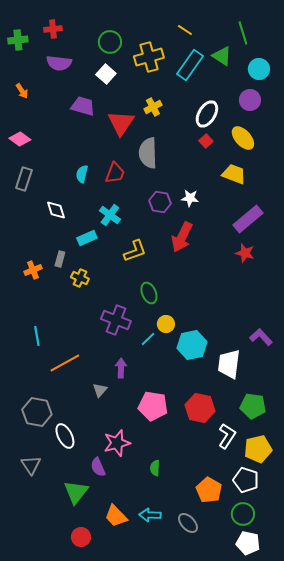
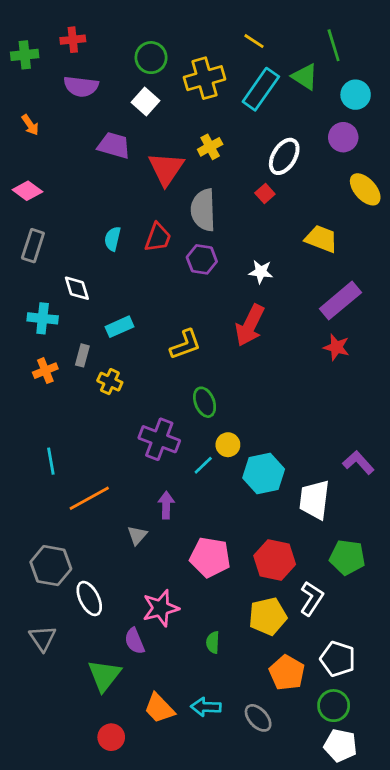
yellow ellipse: (243, 138) -> (365, 189), moved
red square: (206, 141) -> (265, 193), moved
purple hexagon: (160, 202) -> (202, 259), moved
cyan cross: (110, 215) -> (43, 318), moved, turned -30
yellow pentagon: (258, 449) -> (268, 616), moved

